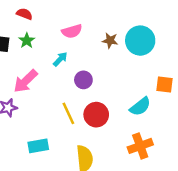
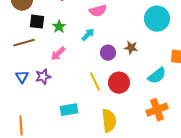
green star: (27, 41) -> (59, 27), moved
brown star: (110, 41) -> (131, 48), moved
pink arrow: (26, 81) -> (58, 54), size x0.7

